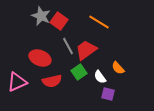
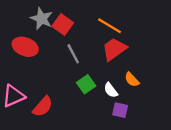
red trapezoid: (86, 50) -> (114, 49), moved
red ellipse: (40, 58) -> (25, 47), moved
red semicircle: (52, 81) -> (43, 107), moved, turned -36

